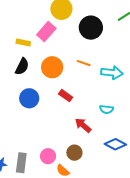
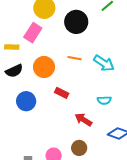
black semicircle: (22, 66) -> (14, 71), turned 48
cyan arrow: (112, 73) -> (104, 63), turned 35

